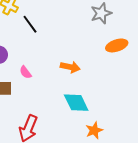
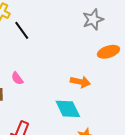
orange arrow: (70, 67) -> (80, 82), moved

